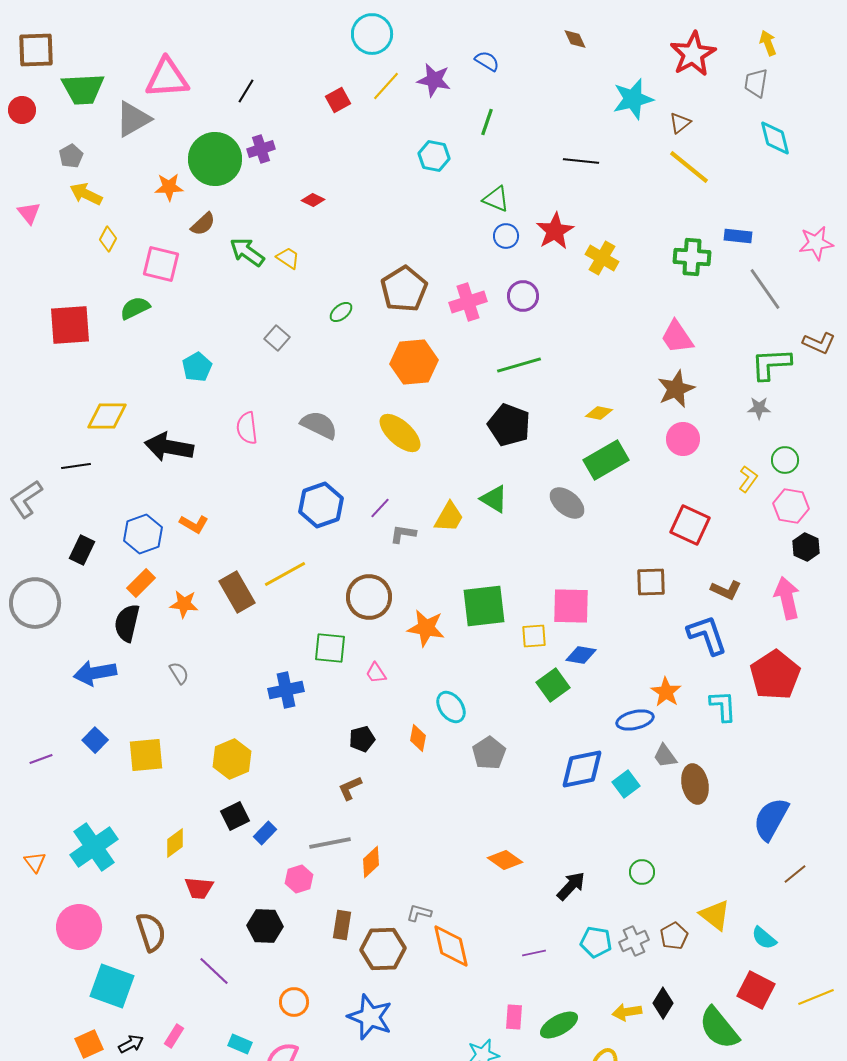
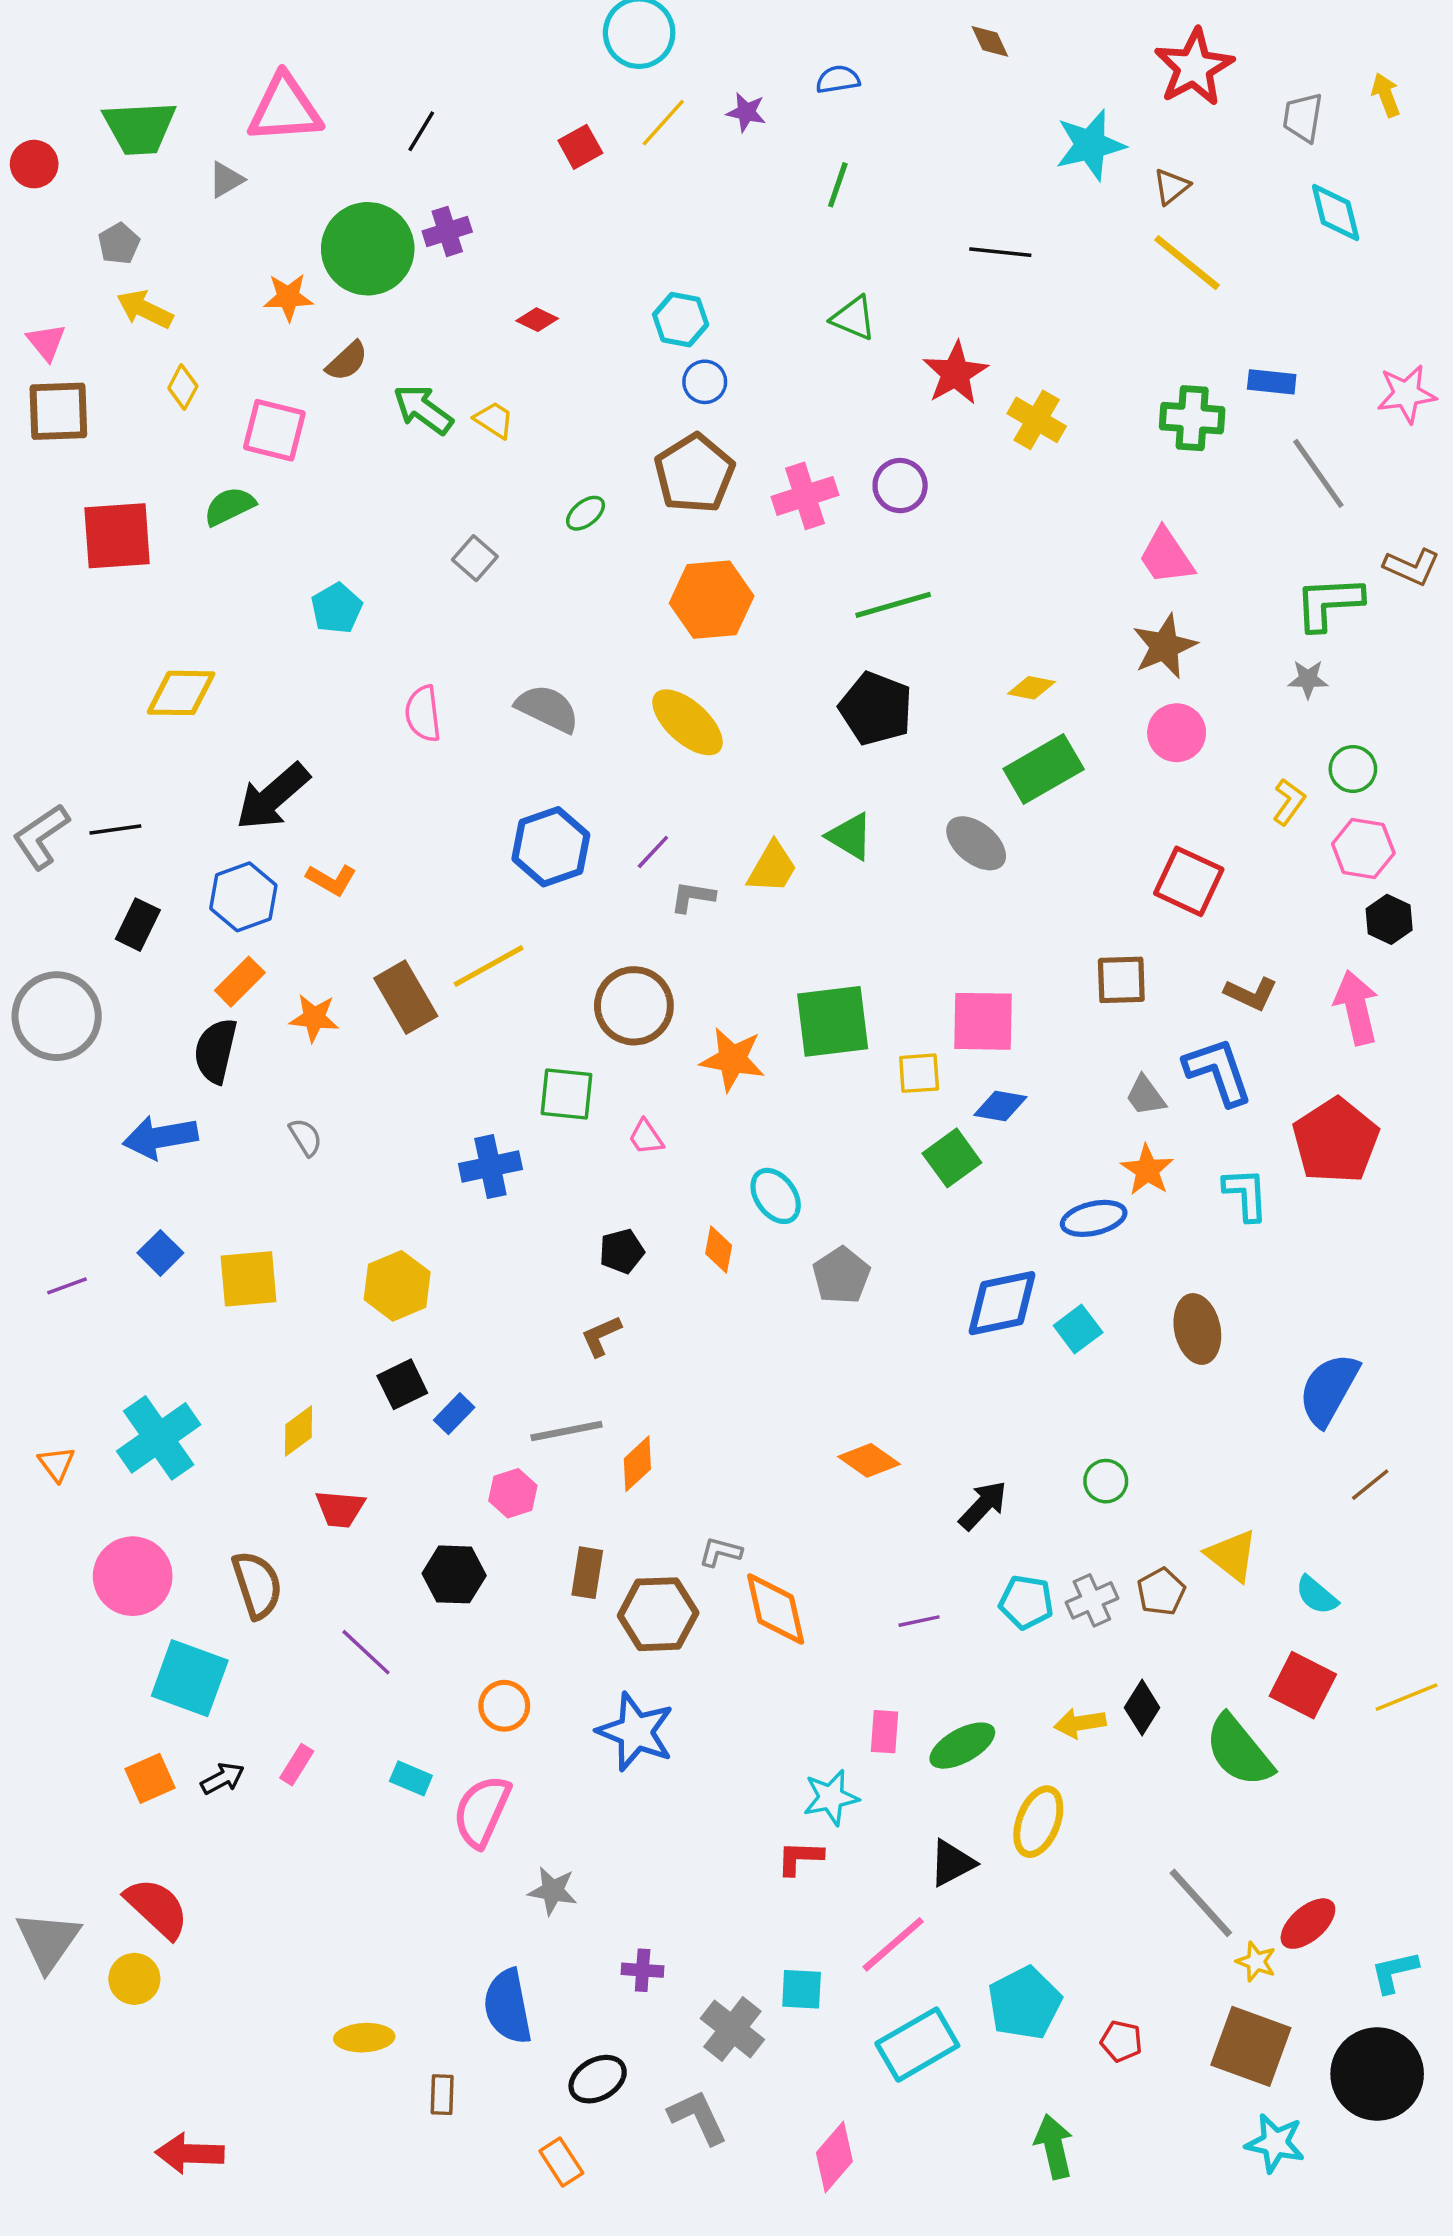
yellow arrow: (768, 43) -> (1386, 95), moved
brown square: (36, 50) -> (58, 411), moved
blue semicircle: (487, 61) -> (838, 79), turned -40
purple star: (434, 80) -> (746, 112), size x0.7
gray triangle: (133, 119) -> (226, 180), size x0.6
cyan hexagon: (434, 156) -> (681, 320), moved
blue circle: (506, 236) -> (705, 382), moved
black arrow: (169, 447) -> (273, 797), moved, turned -51
black line: (76, 466) -> (115, 829), moved
gray trapezoid: (665, 756) -> (1145, 1096), moved

